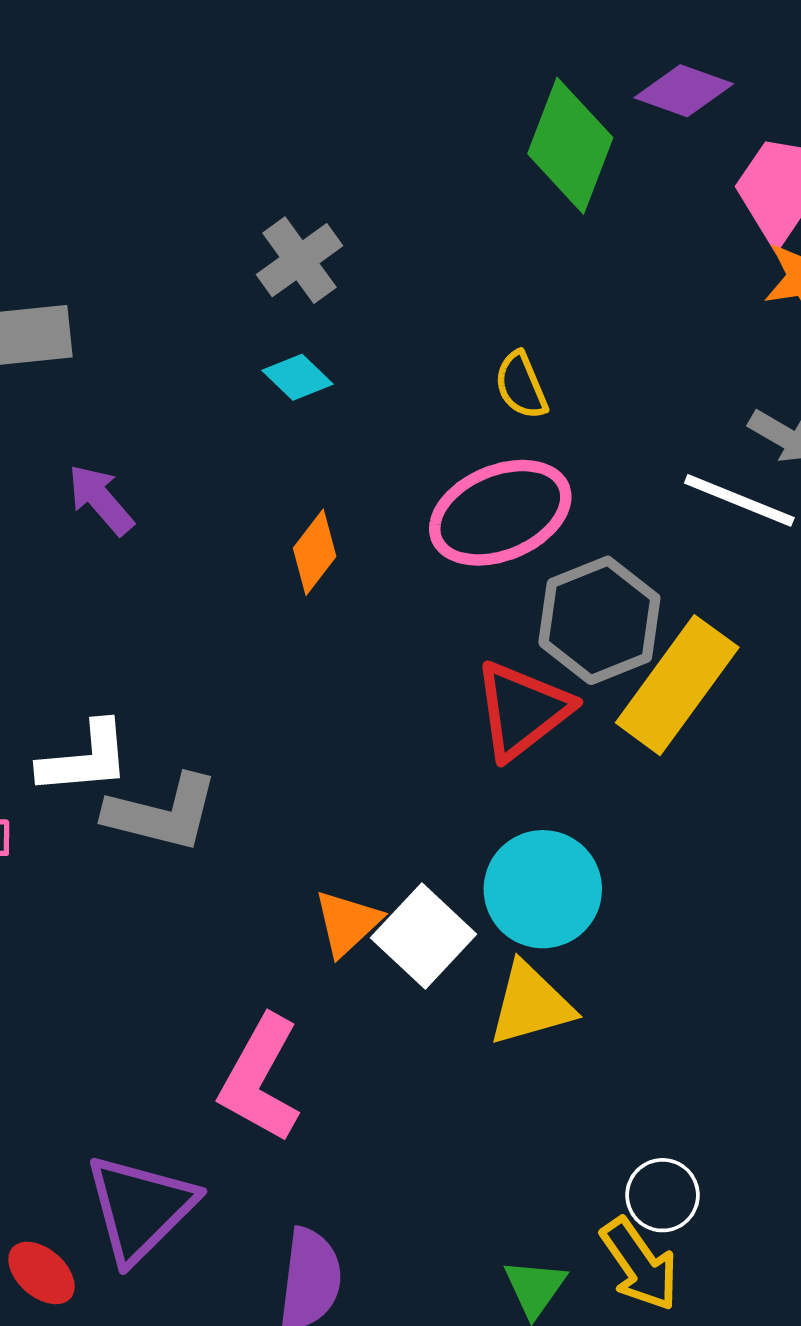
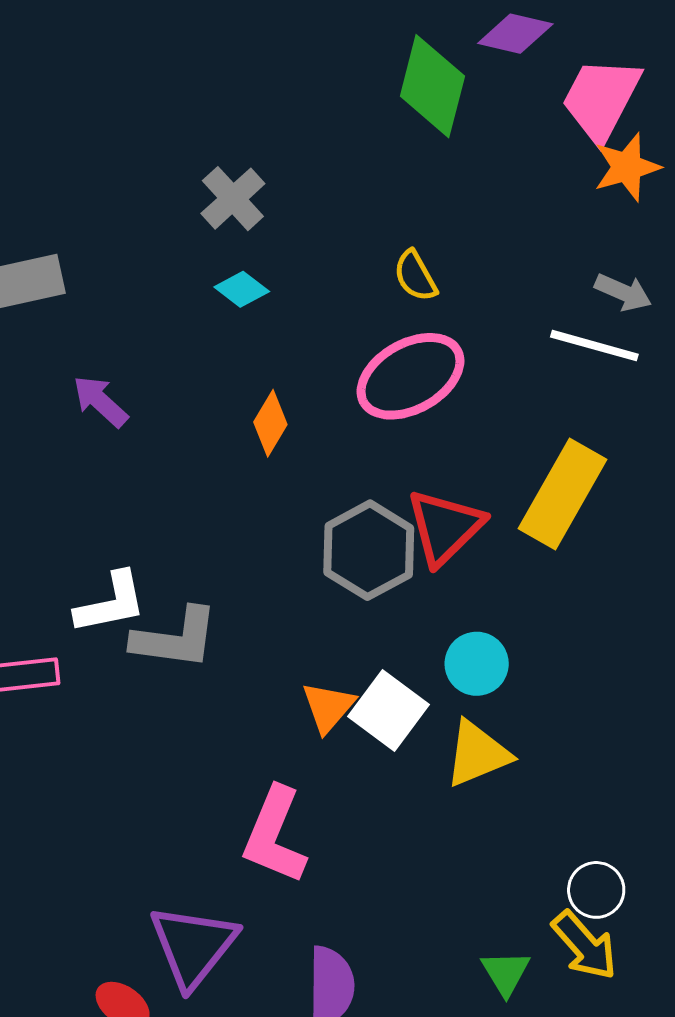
gray hexagon: (599, 620) -> (369, 550), moved
cyan circle: (543, 889) -> (477, 664), size x0.7

